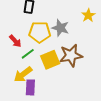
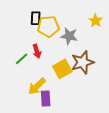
yellow pentagon: (40, 32) -> (48, 27), moved
red arrow: (15, 41) -> (37, 51), moved, turned 32
green line: (28, 54) -> (22, 59), moved

